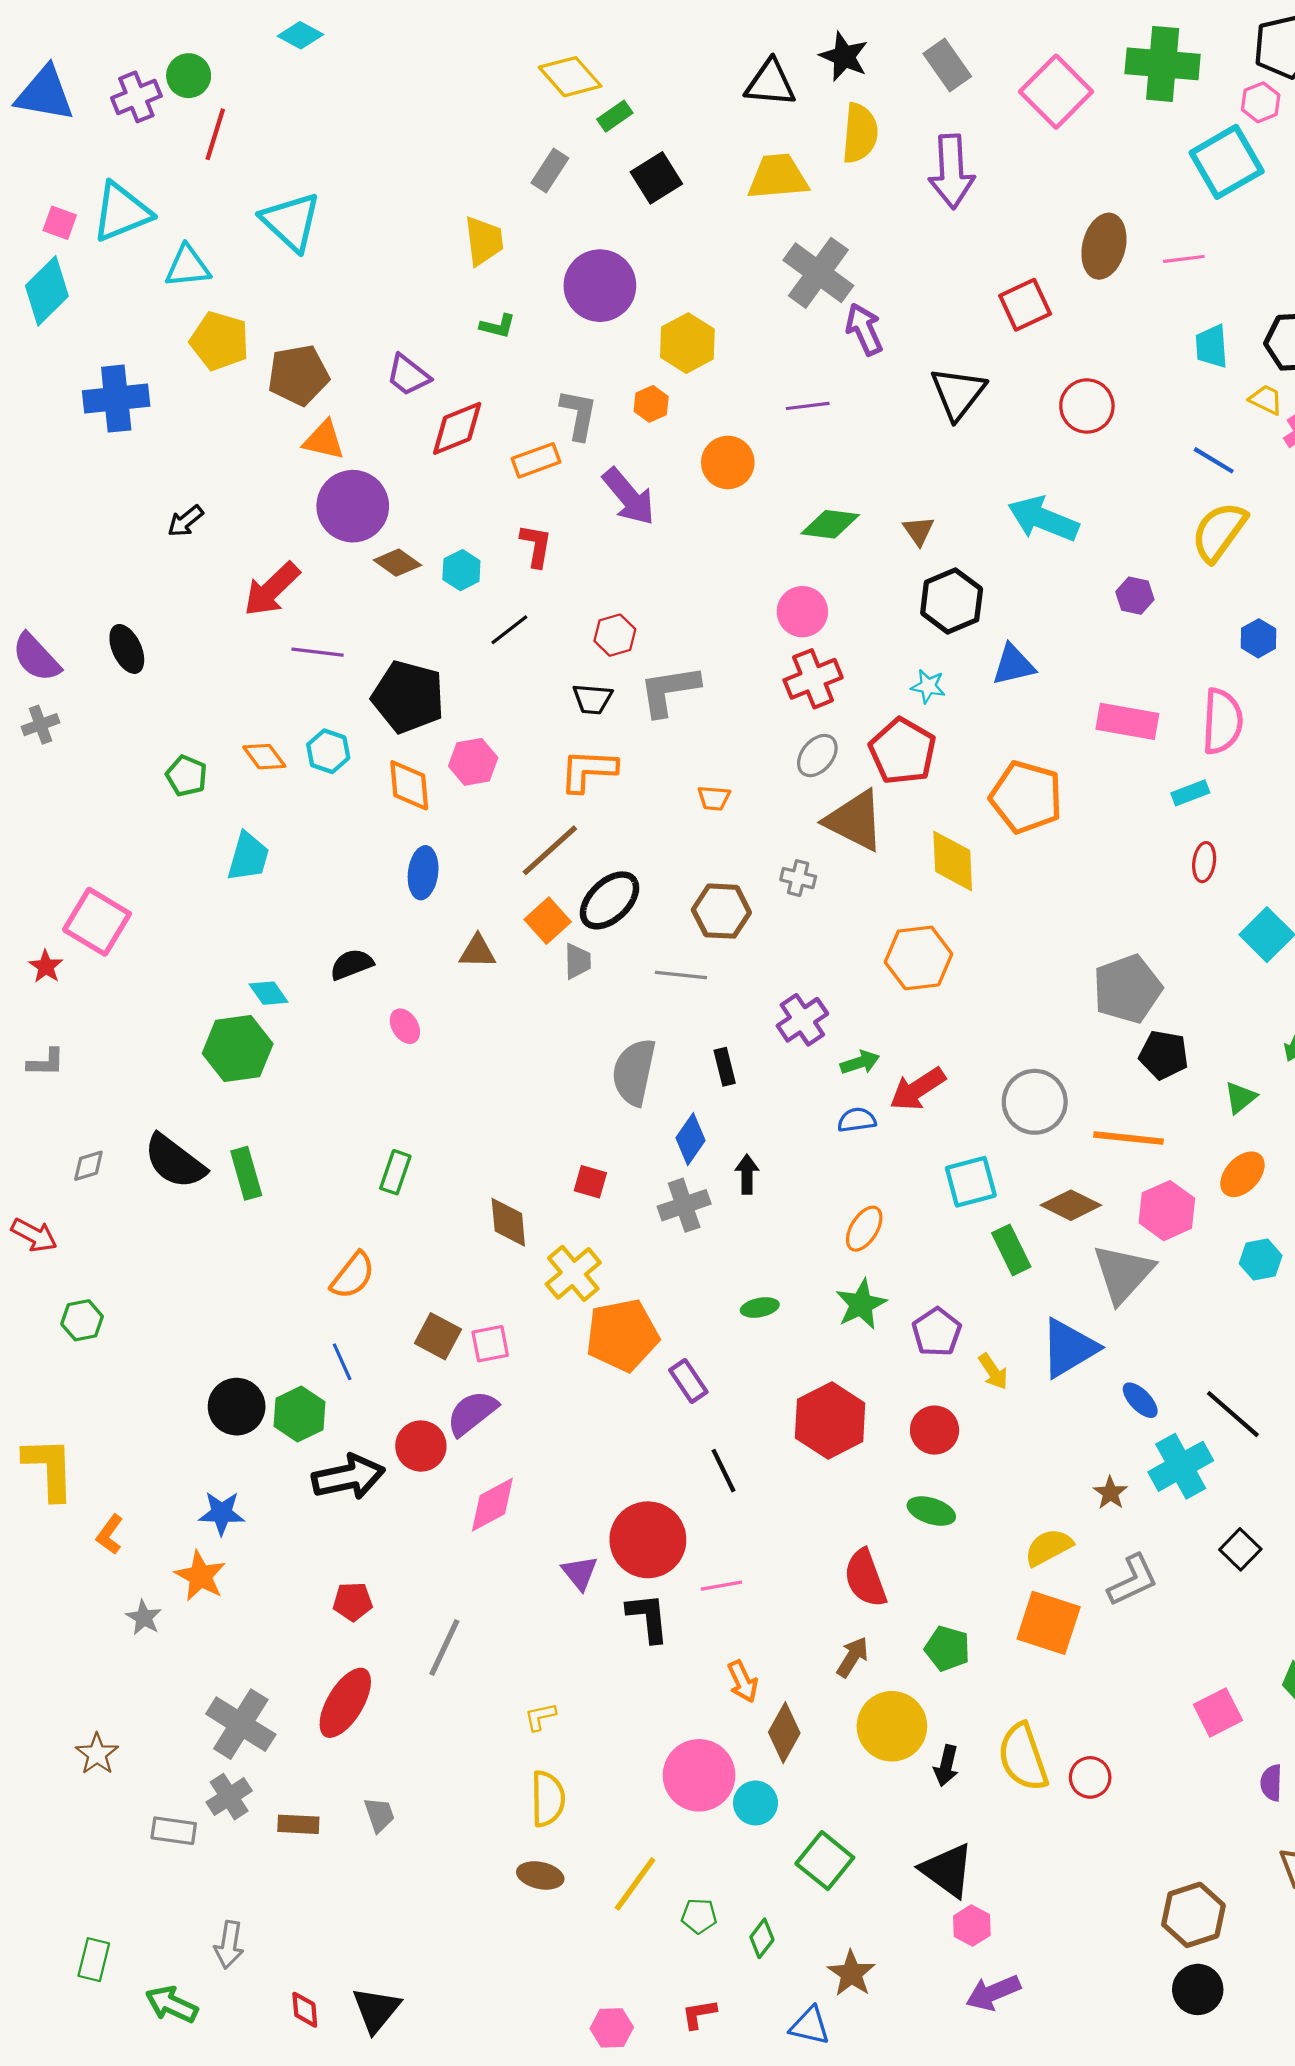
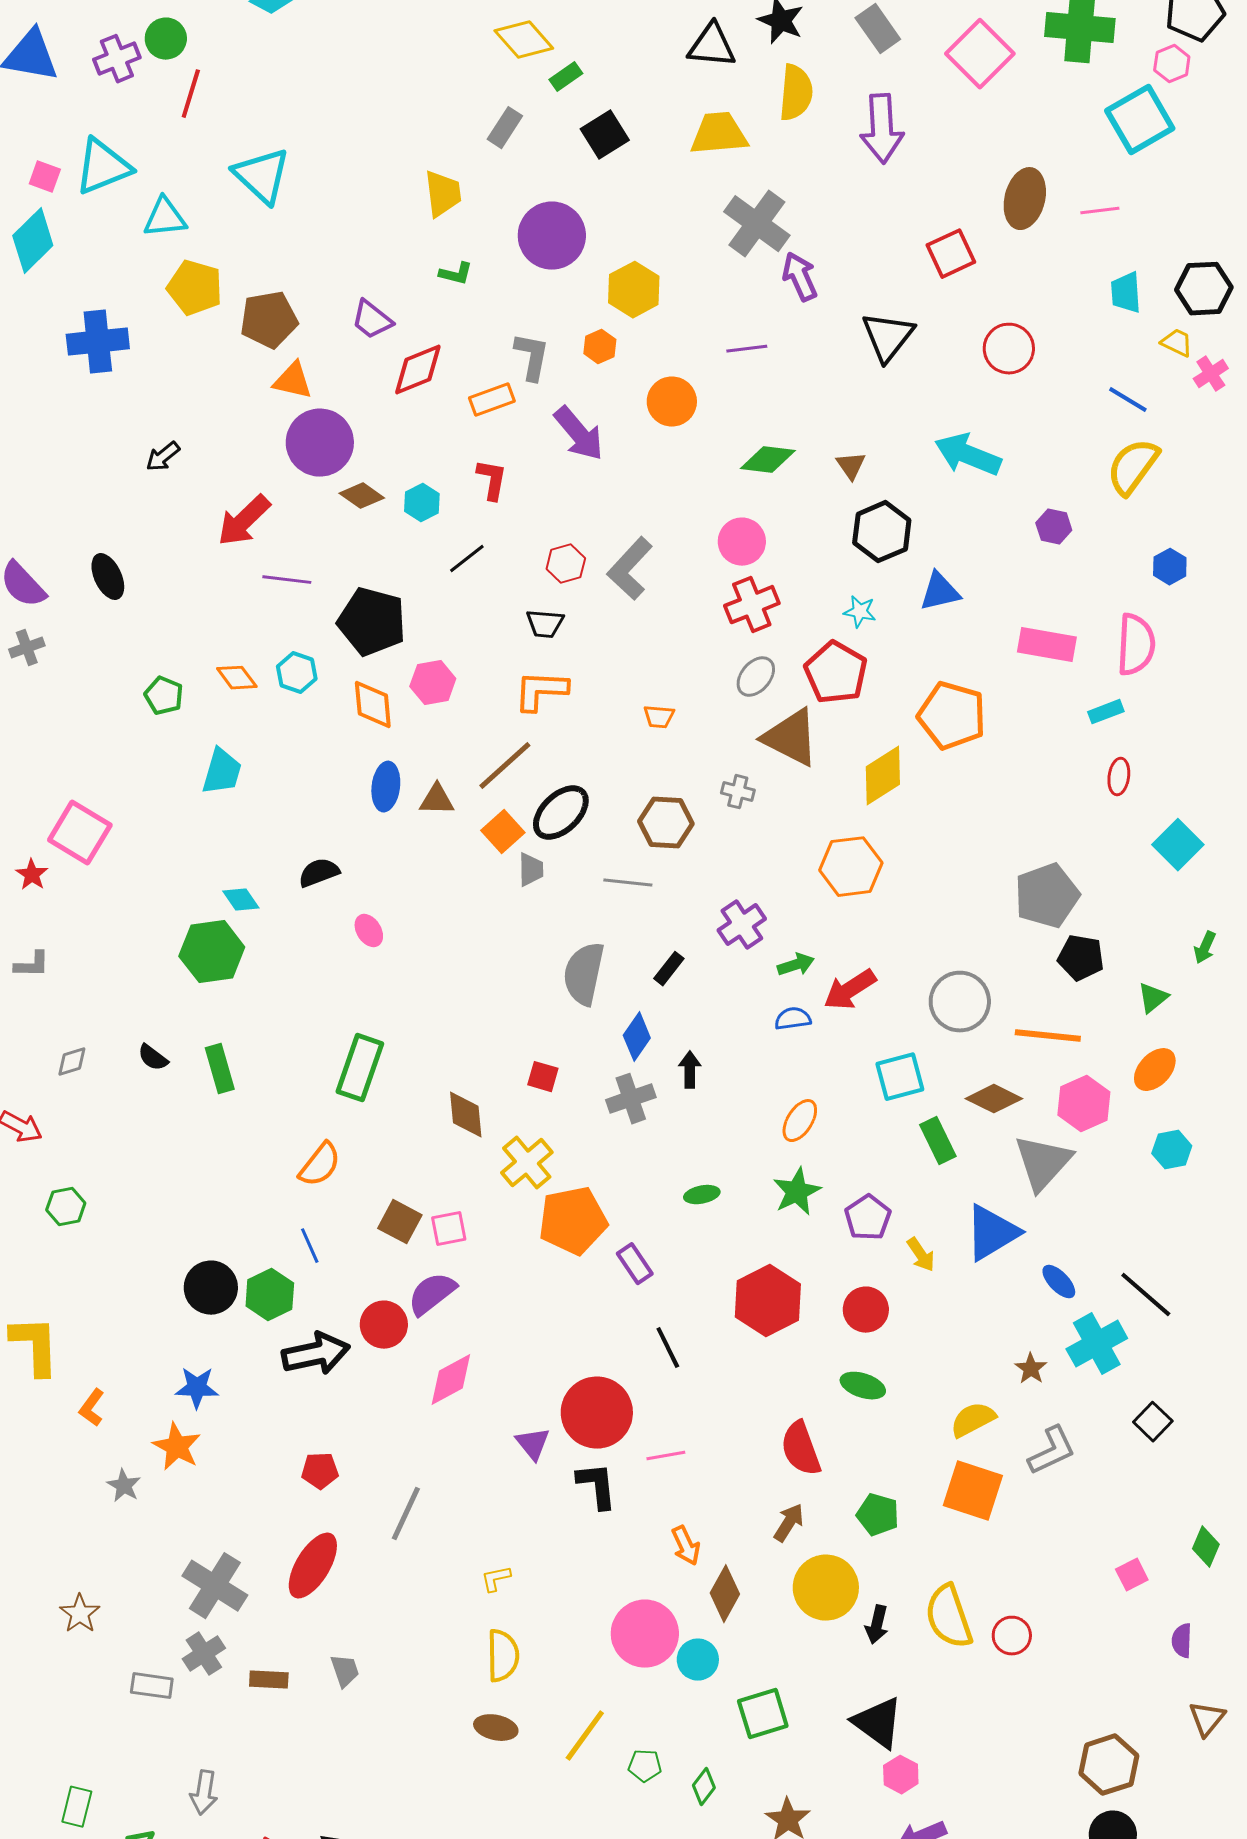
gray L-shape: (669, 691) -> (630, 569), moved, turned -38
yellow diamond: (953, 861) -> (883, 776), turned 60
brown triangle: (477, 952) -> (437, 800), moved
black rectangle: (725, 1067) -> (669, 969), turned 52
black semicircle: (175, 1162) -> (153, 1058), size x0.5
green rectangle: (395, 1172) -> (360, 1068), size x1.6
pink square: (1218, 1712) -> (1132, 1575), size x0.7
green square: (825, 1861) -> (763, 1714), turned 34

